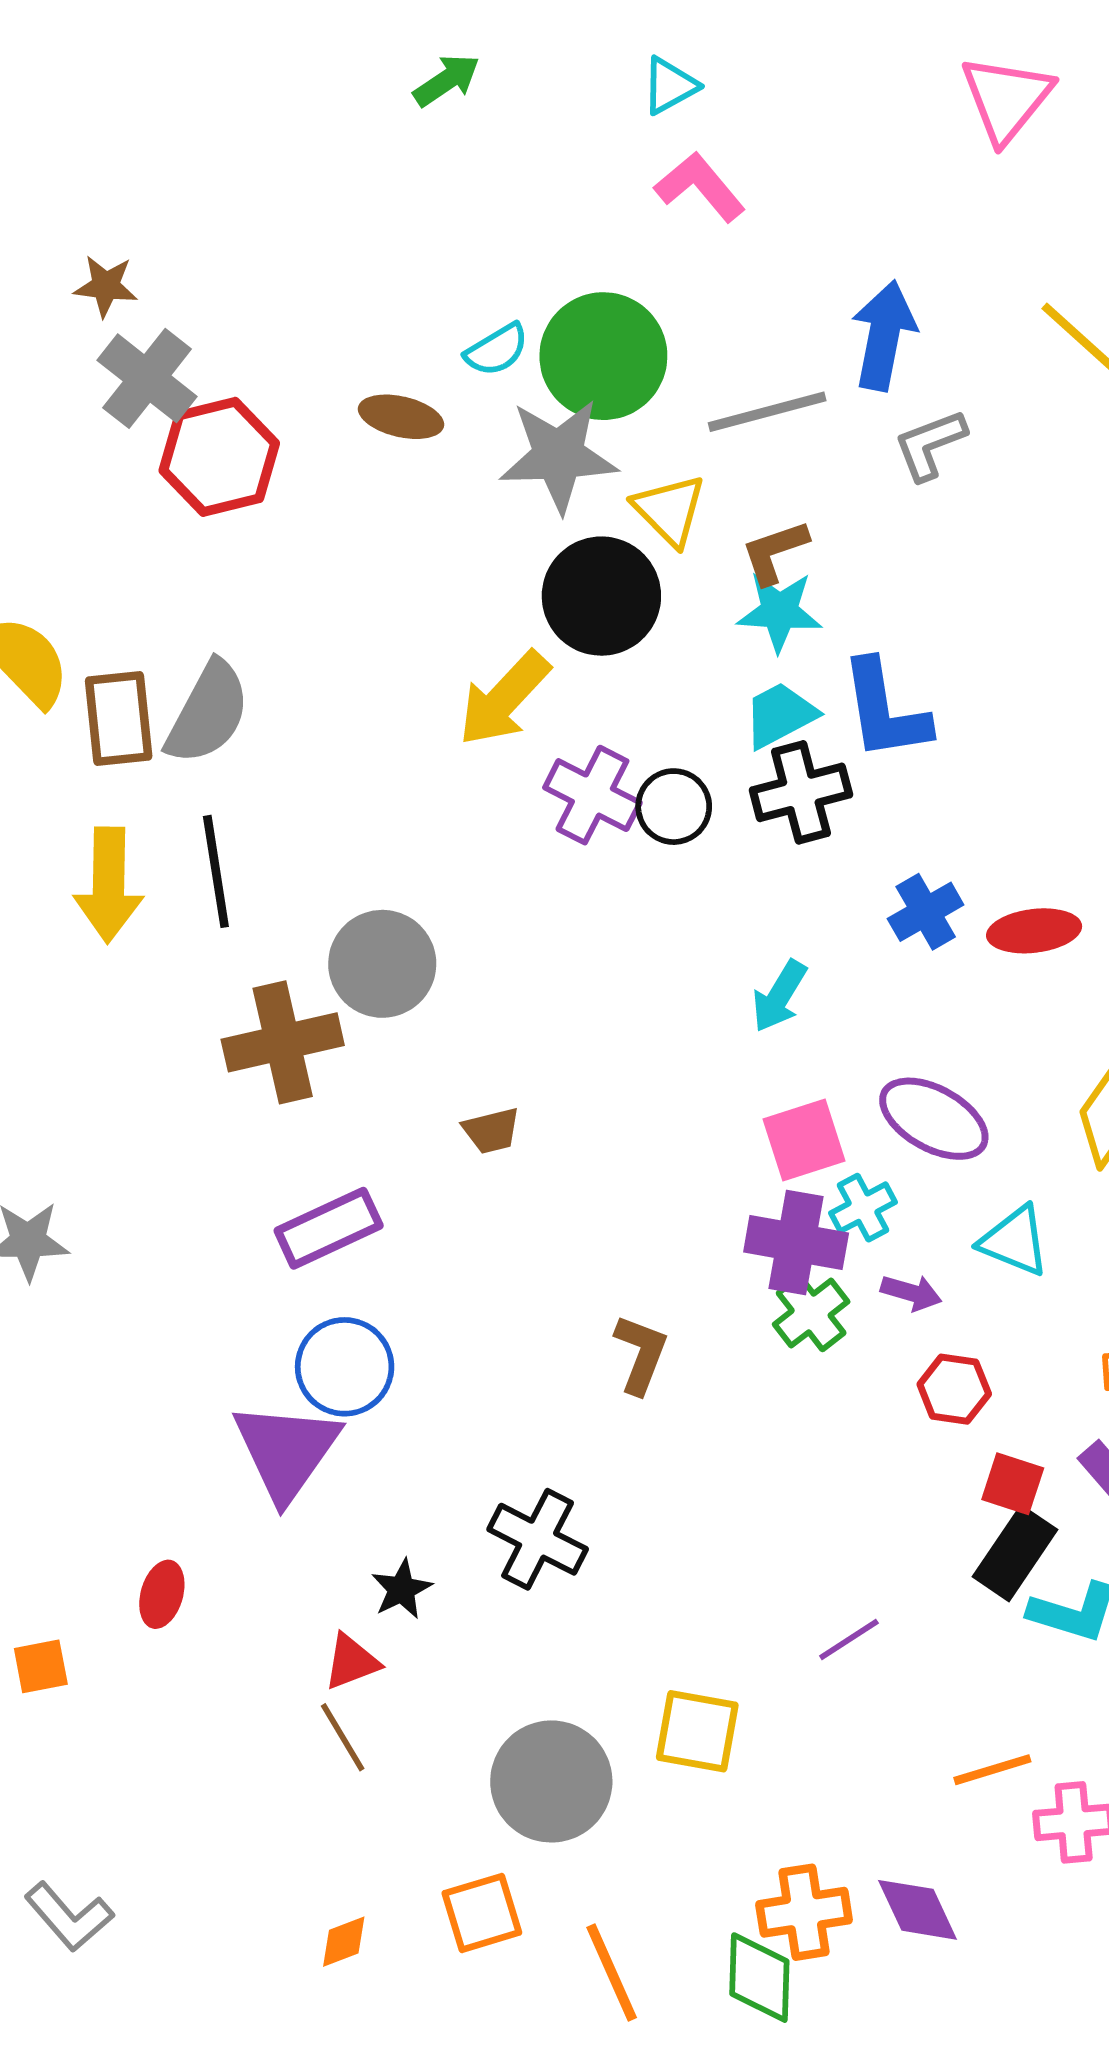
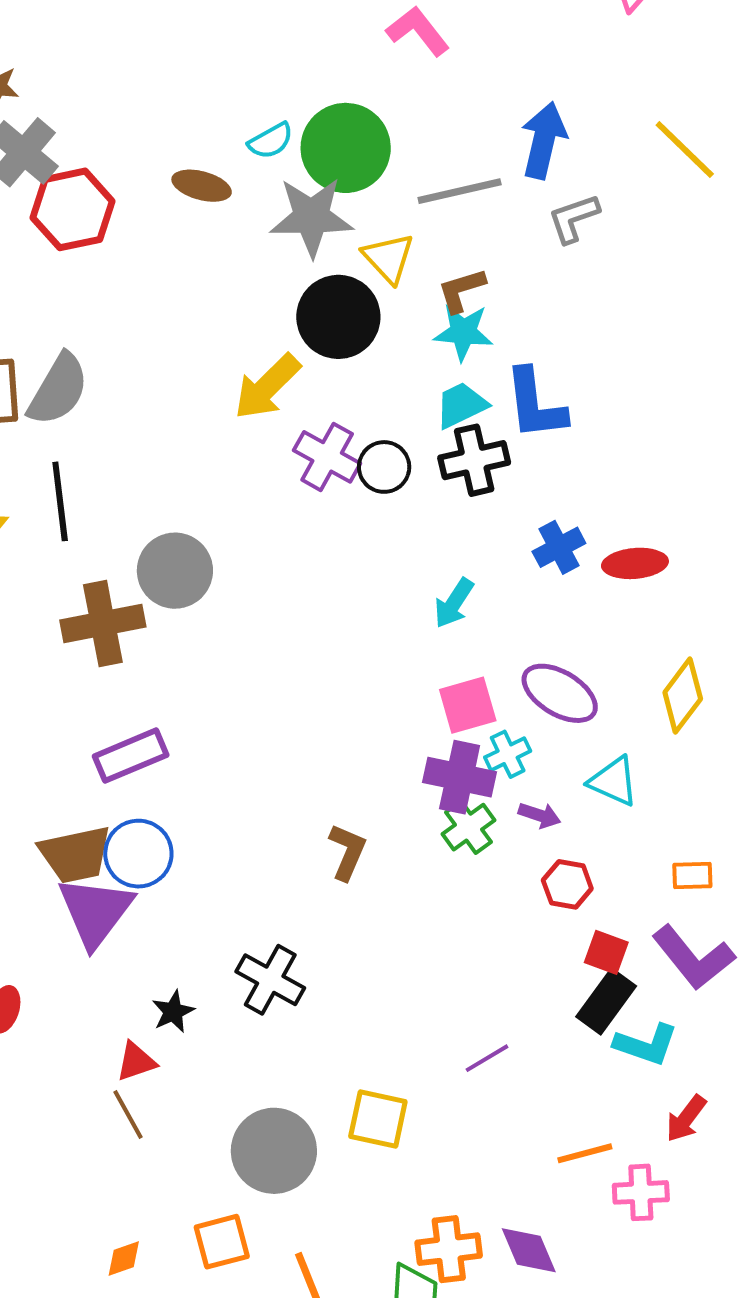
brown trapezoid: (491, 1131) -> (75, 854), moved, size x1.8

